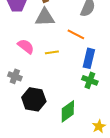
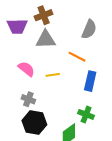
gray cross: (15, 76) -> (28, 99), moved
green cross: (90, 80) -> (86, 114), moved

